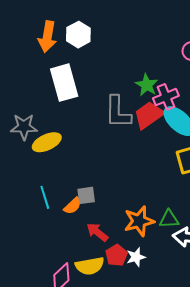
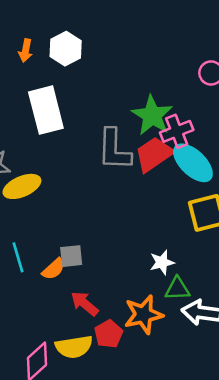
orange arrow: (47, 37) -> (26, 51), size x0.6
green star: (147, 85) -> (152, 115), size x1.4
orange star: (139, 221) -> (143, 315), moved
white star: (136, 257) -> (162, 262), moved

